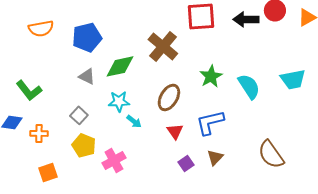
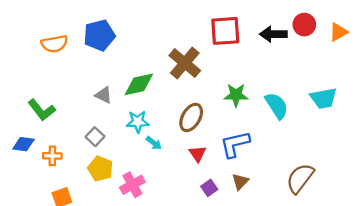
blue pentagon: (87, 37) -> (99, 35), moved
green star: (211, 76) -> (236, 95), turned 30
brown semicircle: (271, 154) -> (300, 178), turned 72

